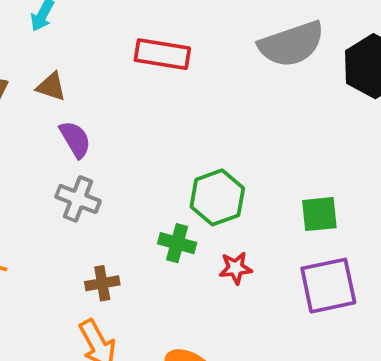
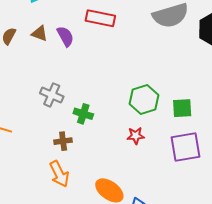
purple semicircle: (75, 139) -> (65, 36), moved
green hexagon: (217, 197) -> (144, 99), moved
green cross: (177, 243) -> (83, 114), moved

